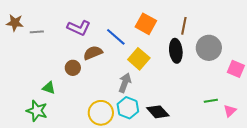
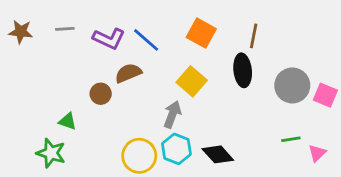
gray line: (37, 32) -> (65, 29), moved
blue line: (116, 37) -> (146, 40), moved
gray circle: (209, 48) -> (292, 85), moved

